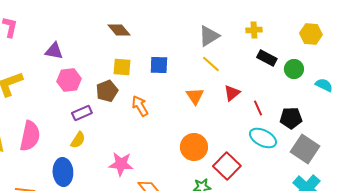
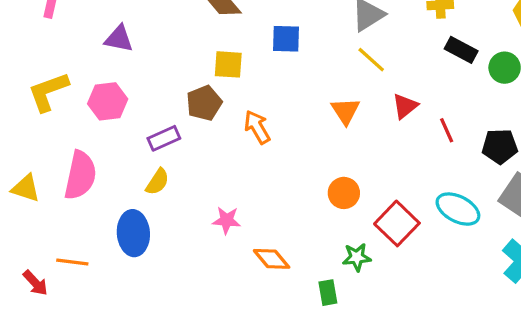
blue square: (159, 65) -> (286, 39), moved
pink hexagon: (69, 80) -> (108, 101), moved
cyan ellipse: (263, 138) -> (458, 209), moved
orange circle: (194, 147) -> (344, 193), size x0.7
pink star: (121, 164) -> (227, 220), size x0.7

